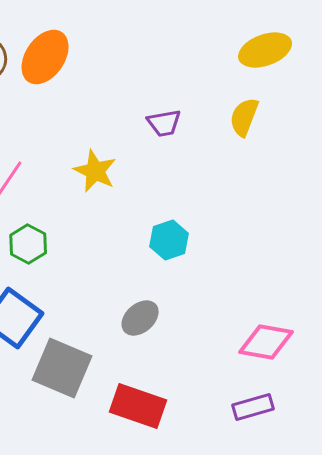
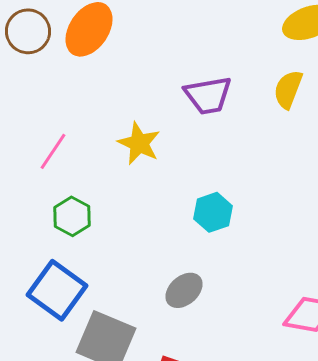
purple trapezoid: (164, 123) -> (208, 95), size x1.4

